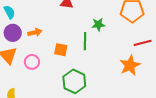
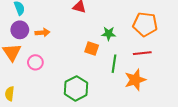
green line: (85, 41) -> (114, 64), moved
red line: (143, 43) -> (142, 53), moved
orange square: (61, 50) -> (92, 49), moved

